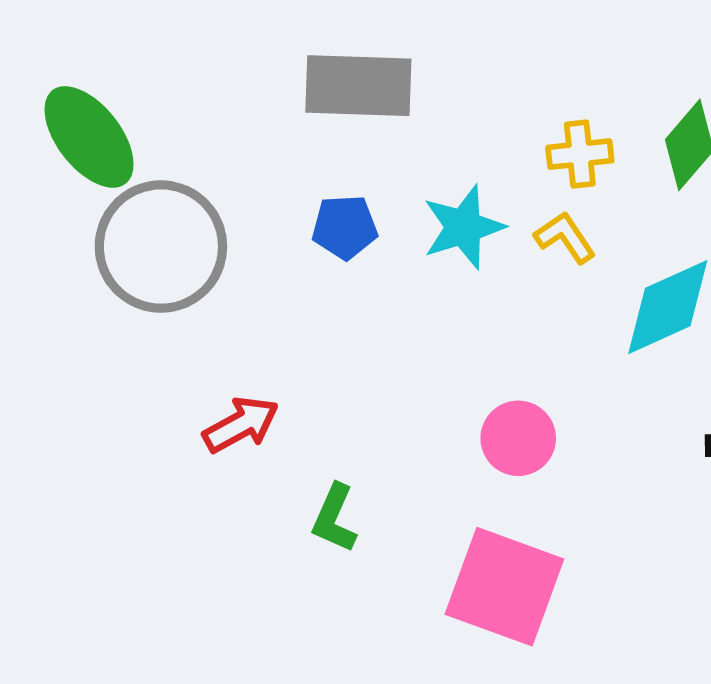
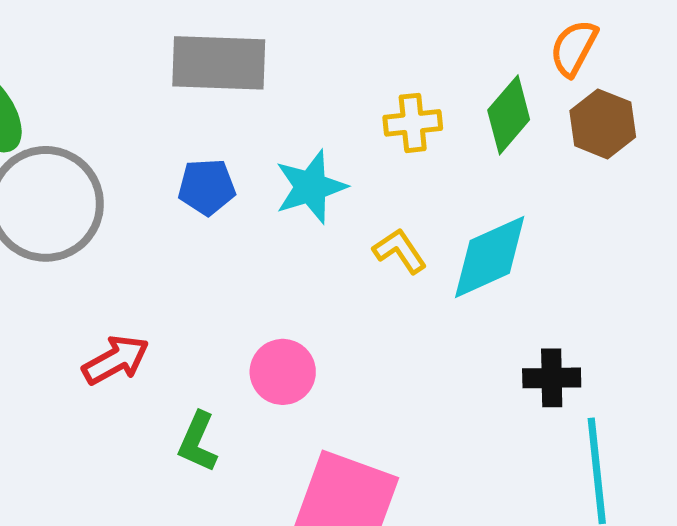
yellow L-shape: (565, 237) -> (400, 251), moved
pink circle: (518, 438) -> (283, 372), moved

